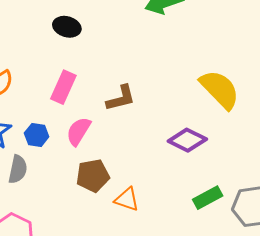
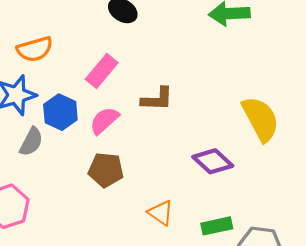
blue hexagon: (37, 135) -> (60, 112), size x1.4
orange triangle: (127, 199) -> (161, 213), moved

